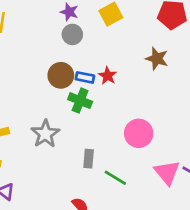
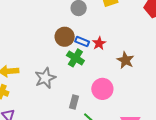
brown star: (157, 59) -> (125, 60), moved
pink circle: (139, 133) -> (102, 89), moved

